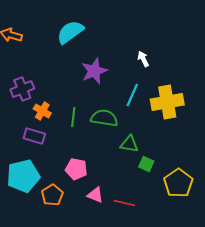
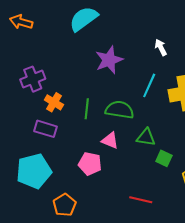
orange pentagon: (52, 195) -> (65, 205), moved
pink triangle: (95, 195) -> (110, 140), moved

